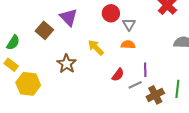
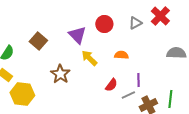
purple triangle: (69, 17) -> (77, 35), moved
gray triangle: (129, 24) -> (135, 23), moved, turned 32

